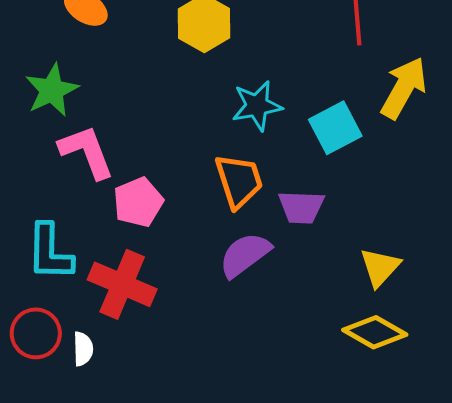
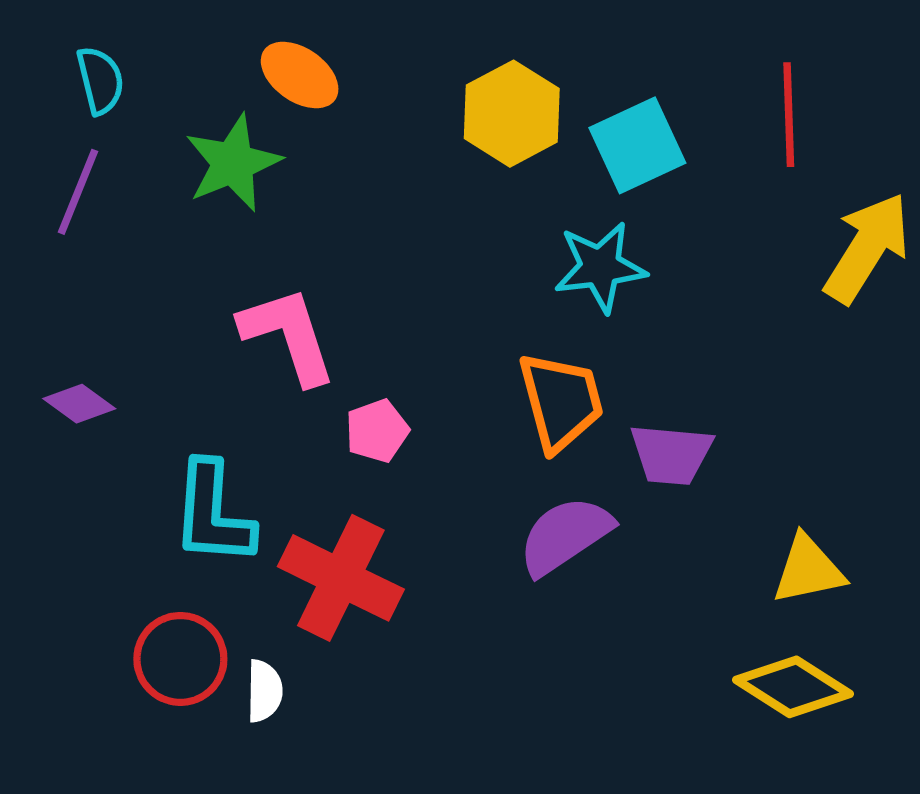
green star: (52, 90) -> (233, 163), moved
cyan square: (335, 128) -> (637, 145), moved
pink pentagon: (138, 202) -> (377, 431), size x0.7
yellow triangle: (380, 267) -> (808, 570), turned 33

